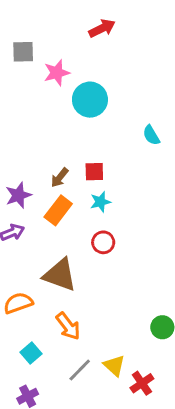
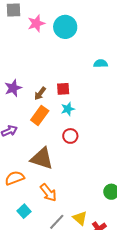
cyan circle: (90, 100) -> (65, 27), moved
cyan semicircle: (151, 135) -> (101, 64), turned 120
purple star: (18, 195) -> (13, 88), moved

